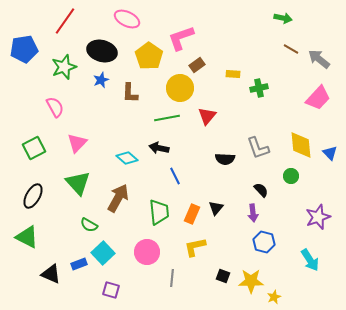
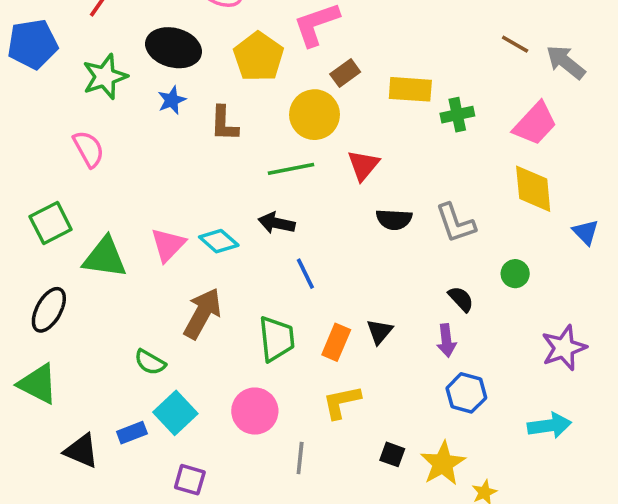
yellow rectangle: (233, 74) -> (410, 89), size x1.6
pink trapezoid: (318, 98) -> (535, 124), moved
pink triangle: (77, 143) -> (168, 245), moved
yellow diamond: (301, 145) -> (533, 189), moved
black semicircle: (225, 159) -> (394, 219), moved
green triangle: (78, 183) -> (105, 257), moved, turned -40
cyan arrow: (310, 260) -> (549, 425), turned -65
yellow star: (251, 281) -> (443, 463), turned -30

